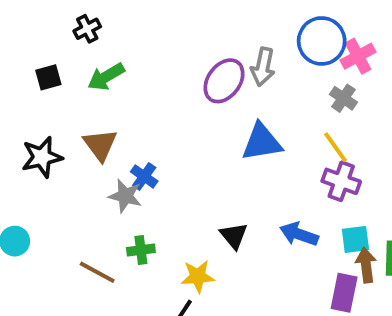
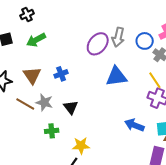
blue circle: (322, 41) -> (145, 41), moved, size x0.7
blue cross: (144, 176) -> (61, 74), moved, turned 32
black triangle: (234, 236) -> (71, 107), moved
brown line: (97, 272) -> (25, 104), moved

